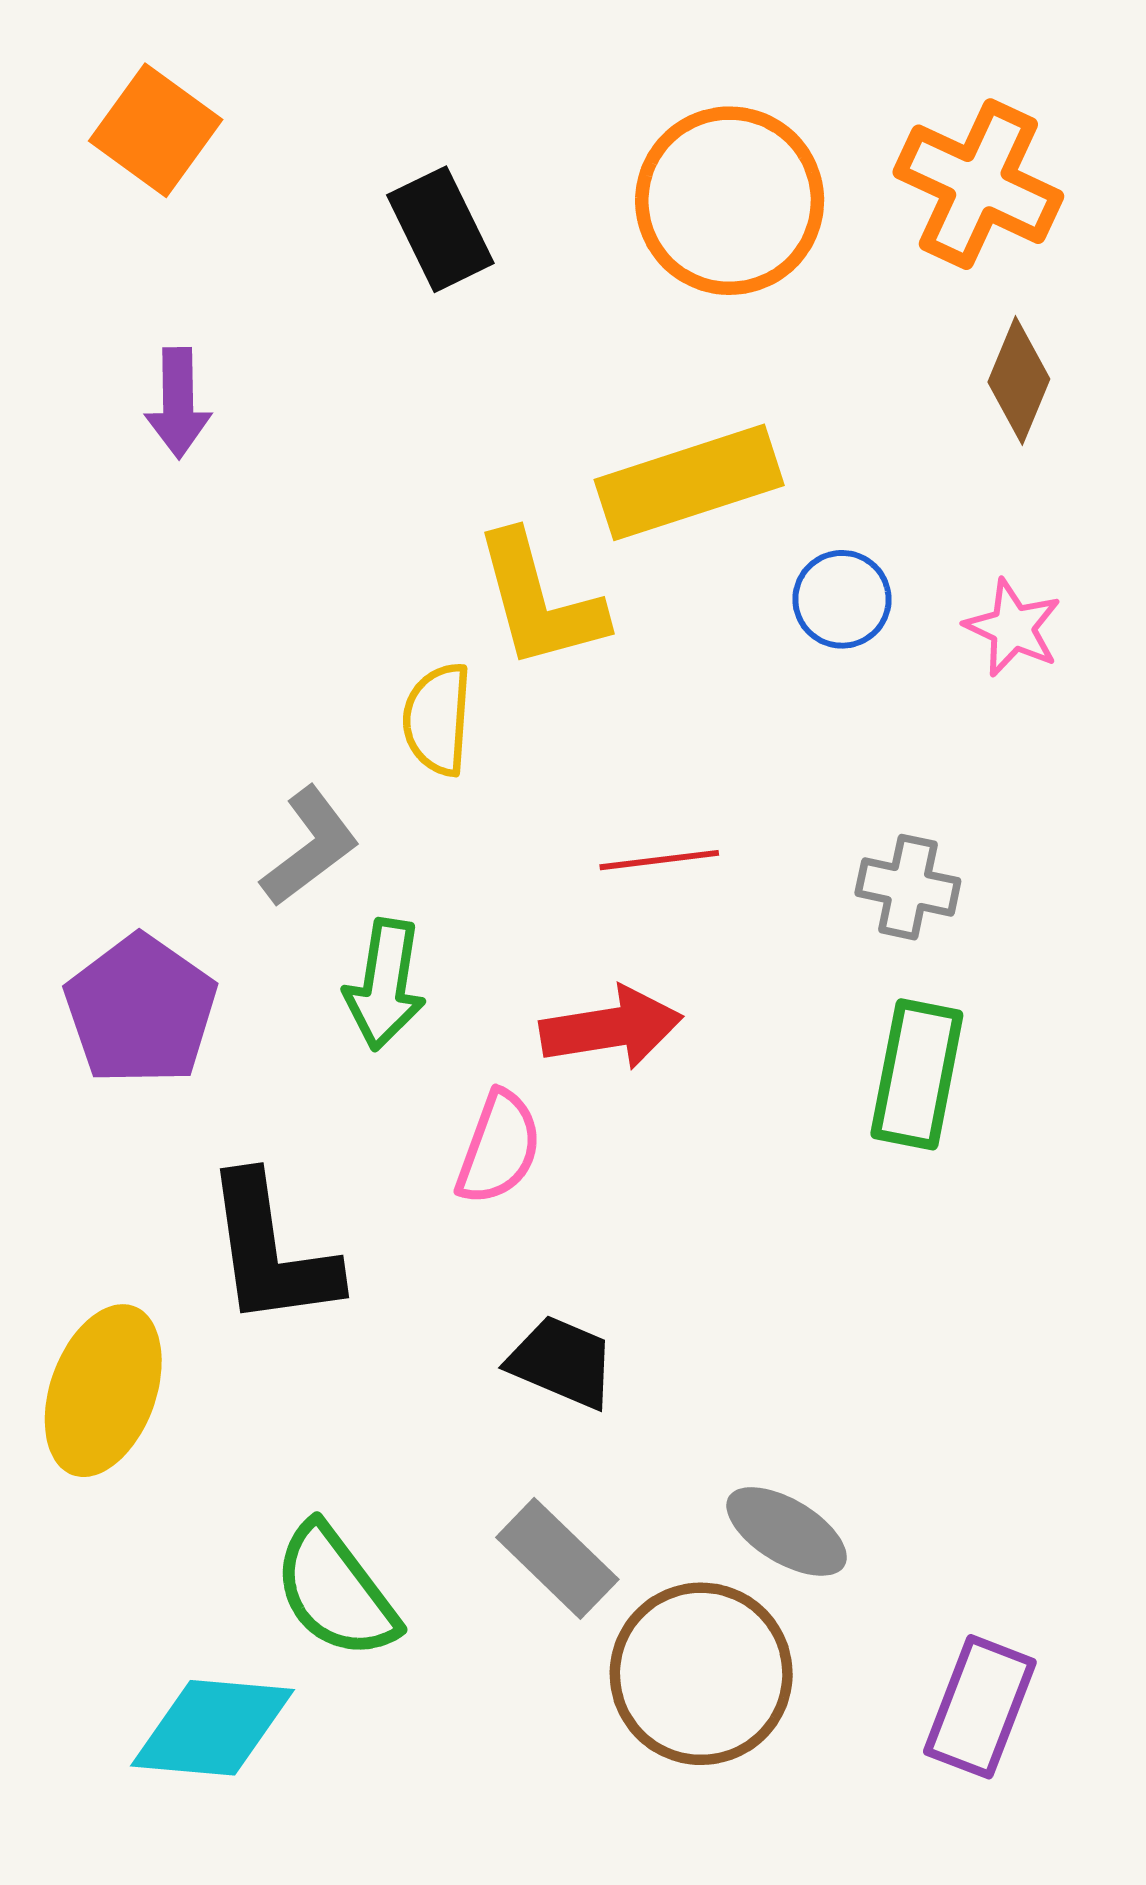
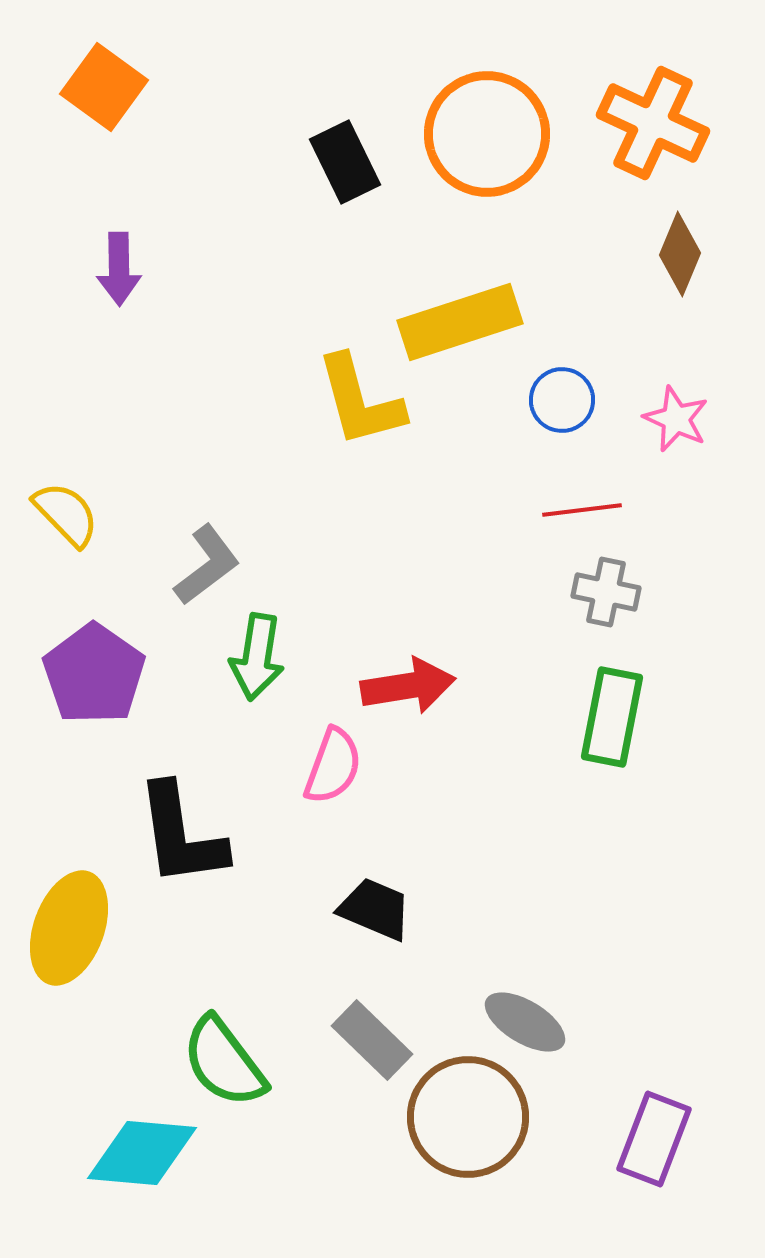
black rectangle: (440, 229) -> (345, 162), moved
yellow semicircle: (437, 719) -> (66, 514), moved, turned 132
red line: (659, 860) -> (582, 510), moved

